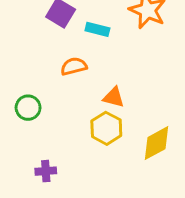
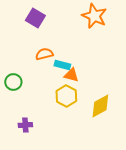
cyan rectangle: (97, 29) -> (62, 65), moved

